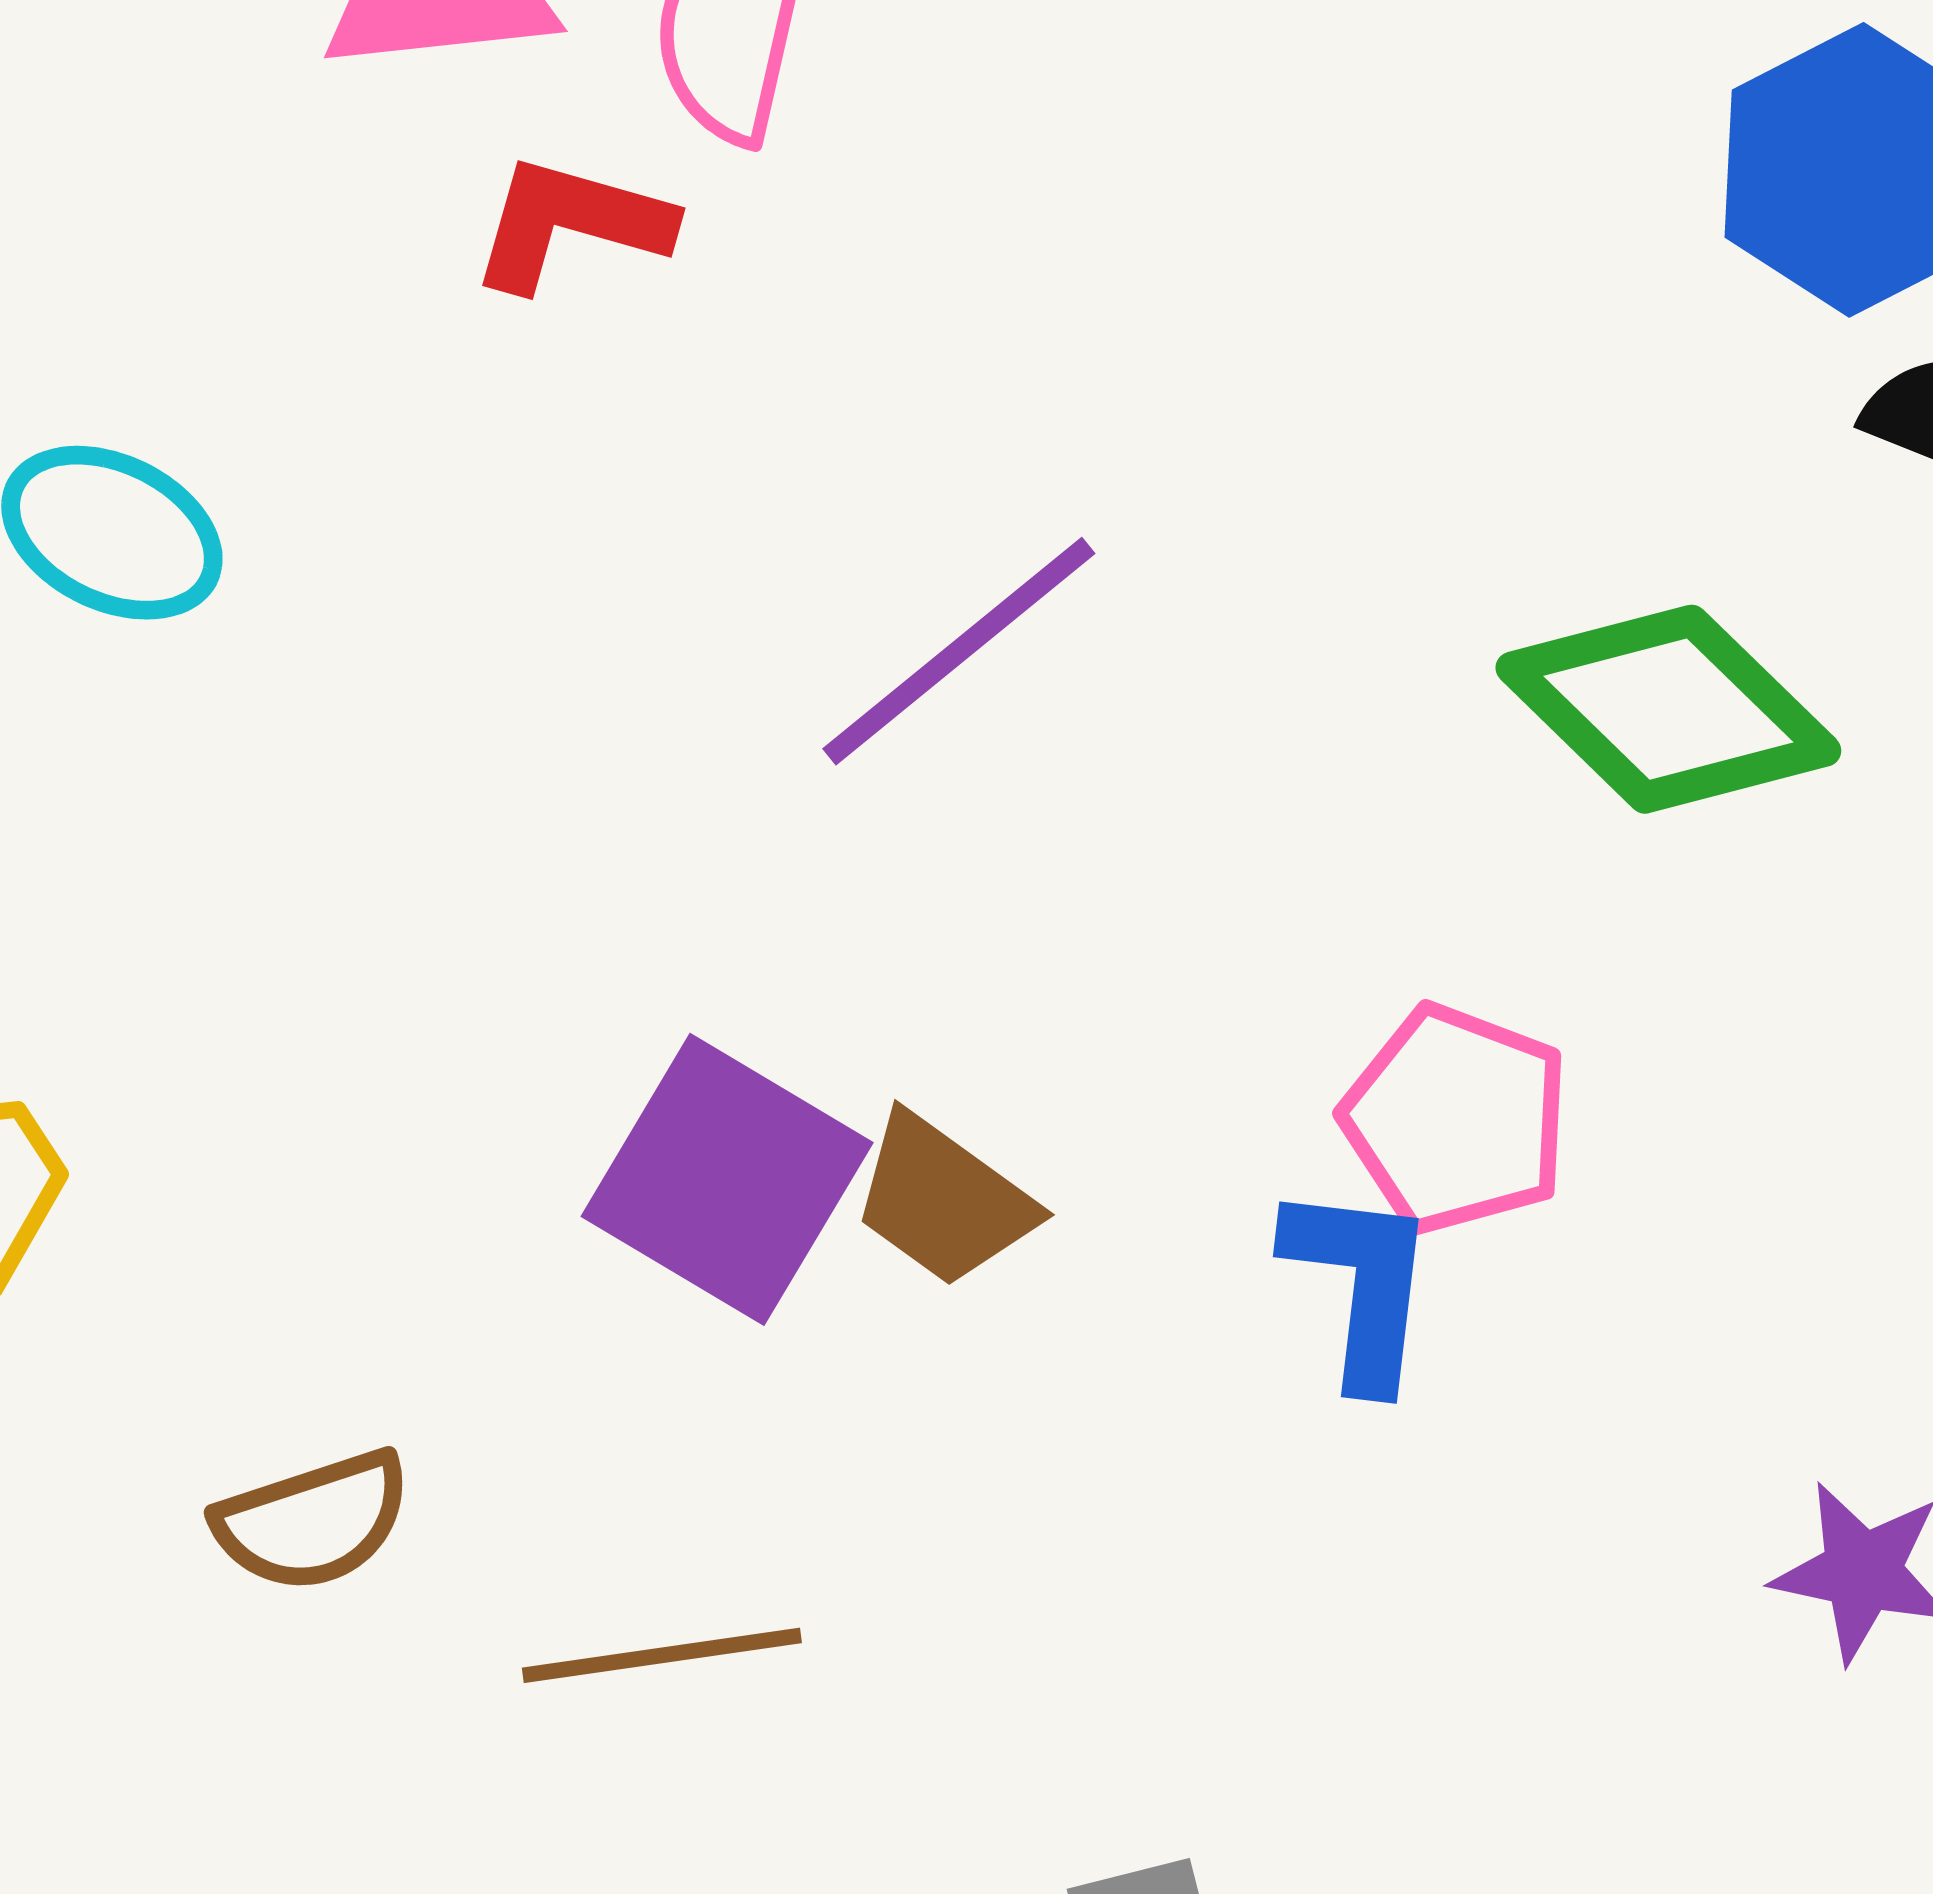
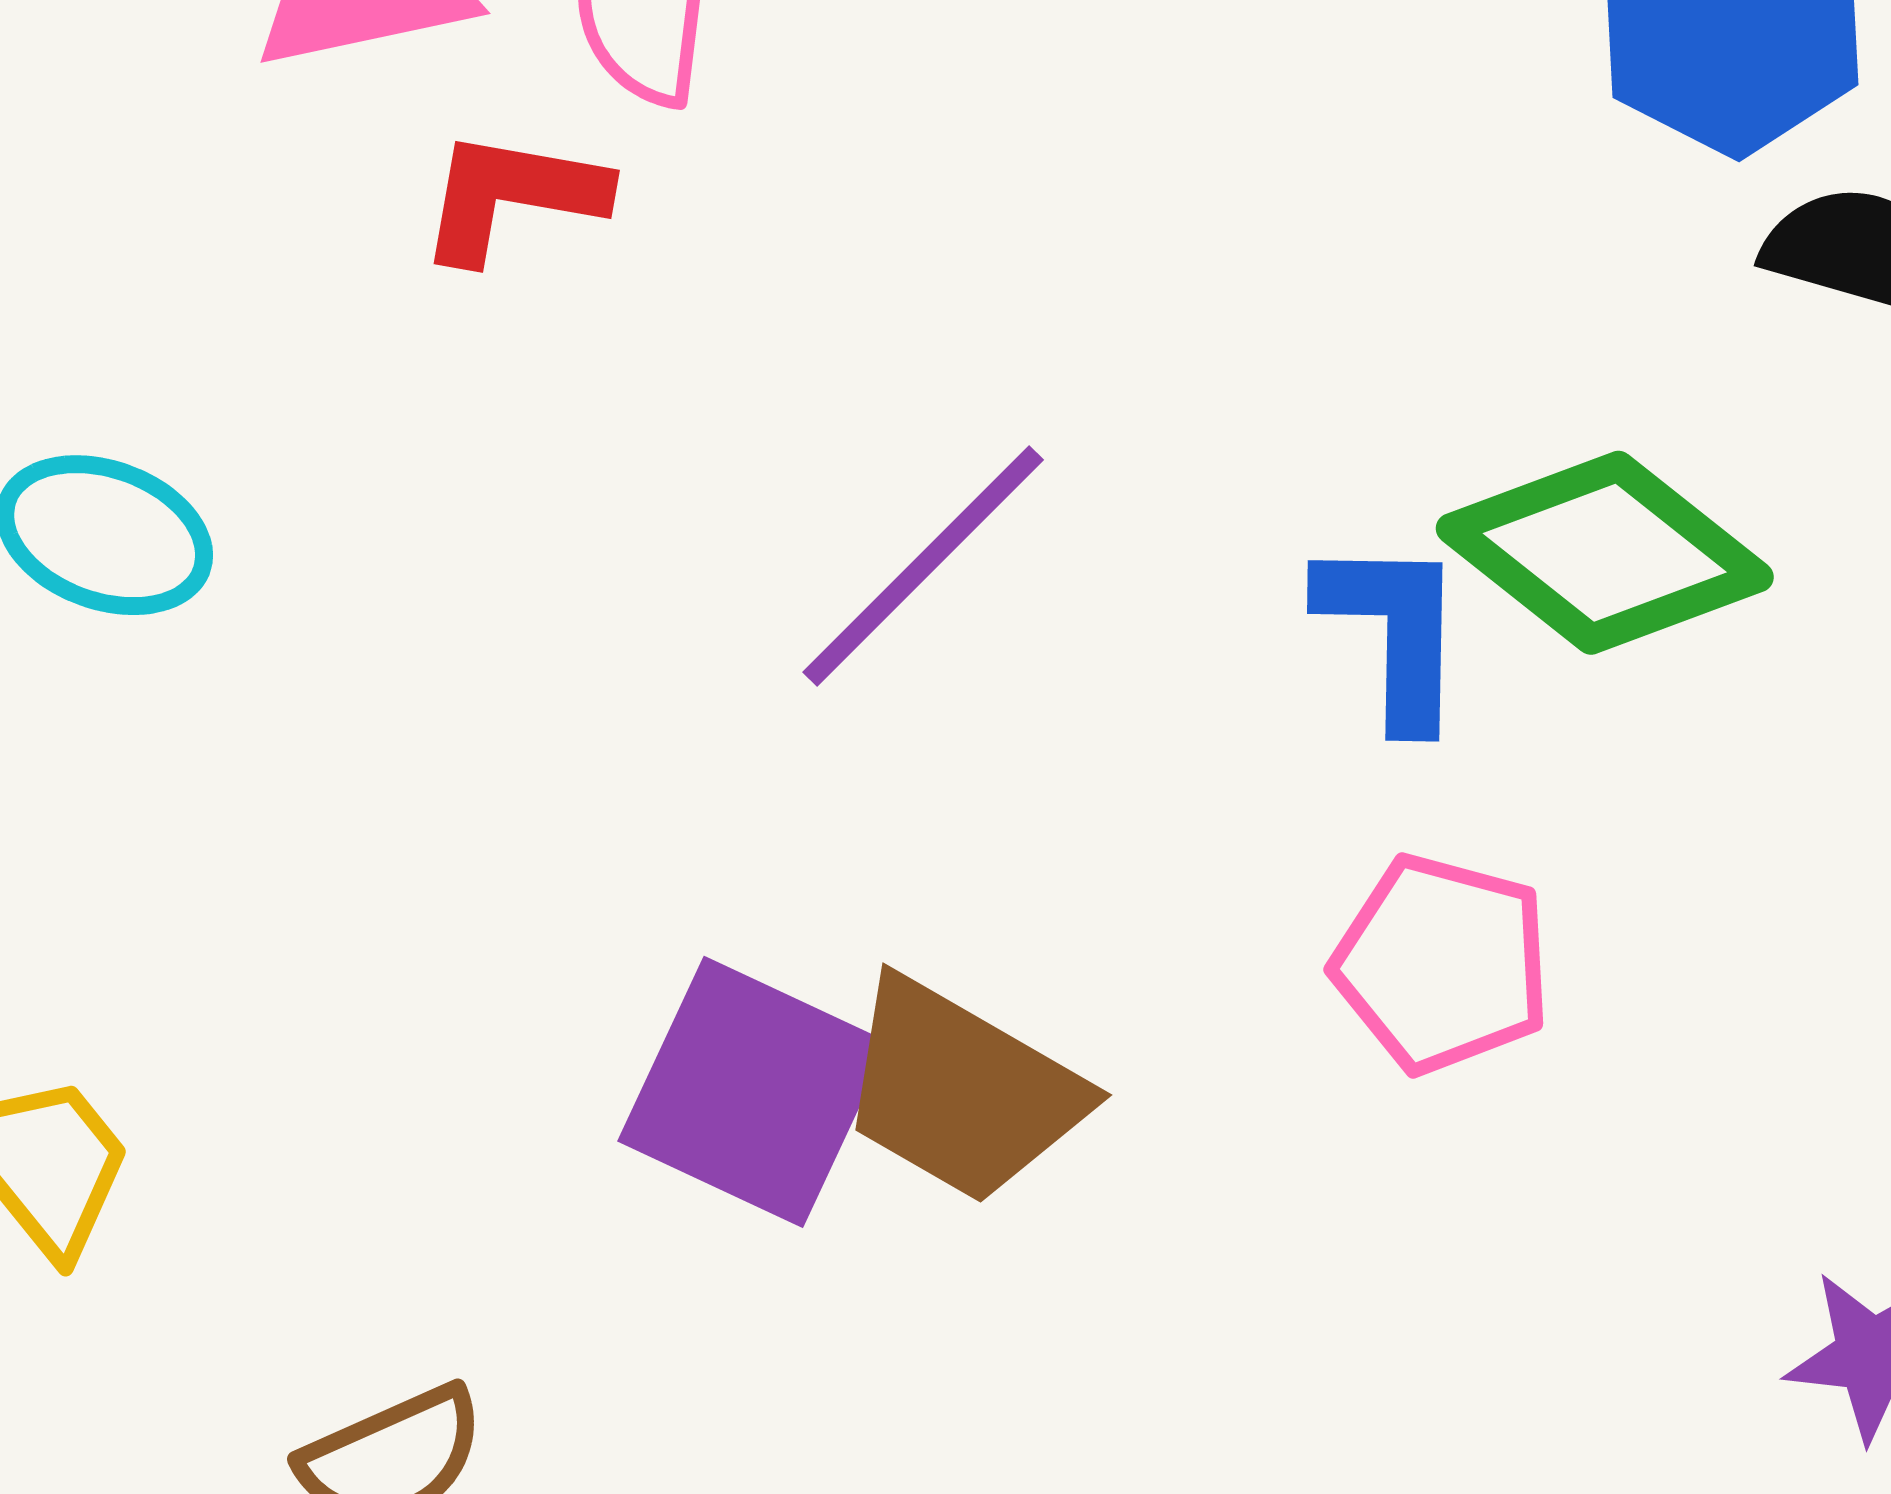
brown trapezoid: (944, 1200) -> (962, 1091), size x1.4
blue L-shape: (1361, 1285) -> (1393, 632), moved

